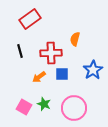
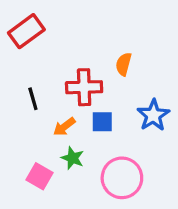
red rectangle: (30, 19) -> (26, 31), moved
black line: (20, 51) -> (33, 99), moved
green star: (44, 104) -> (73, 158), moved

